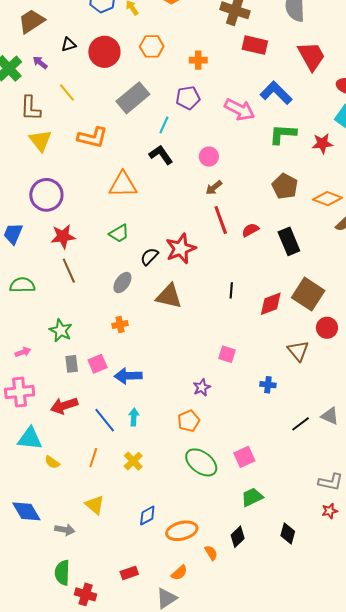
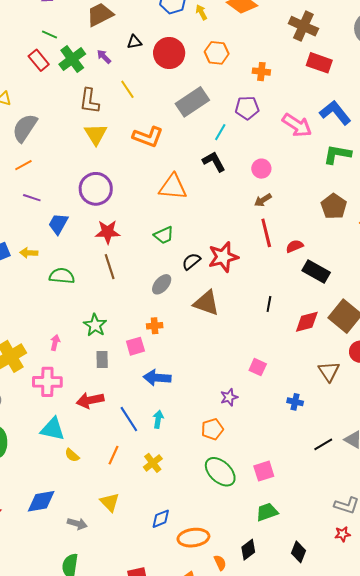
black rectangle: (289, 241) -> (316, 272), moved, turned -44
pink arrow: (23, 352) -> (55, 343), turned -63
pink square: (98, 364) -> (135, 346), moved
blue diamond: (26, 511) -> (41, 501), turned -76

